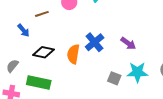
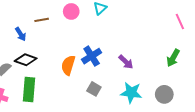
black diamond: (44, 52) -> (26, 60), moved
gray square: (114, 78) -> (94, 89), moved
green rectangle: (39, 83) -> (29, 89), turned 75

